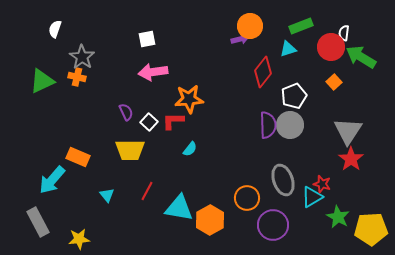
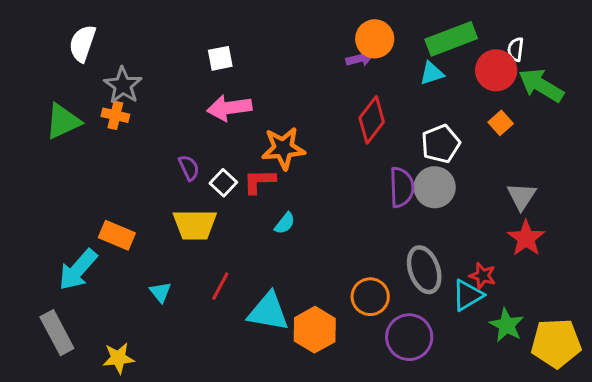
green rectangle: (301, 26) -> (451, 39), size x1.4
white semicircle: (55, 29) -> (82, 43), size x1.4
red diamond: (263, 72) -> (372, 120), moved
gray triangle: (348, 131) -> (522, 196), size x0.7

